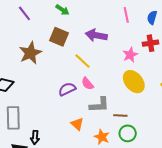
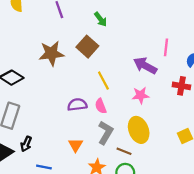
purple arrow: (96, 35) -> (145, 66), moved
pink star: (130, 55) -> (141, 95), moved
yellow ellipse: (134, 82) -> (139, 130), moved
gray L-shape: (99, 105) -> (106, 133), turned -75

